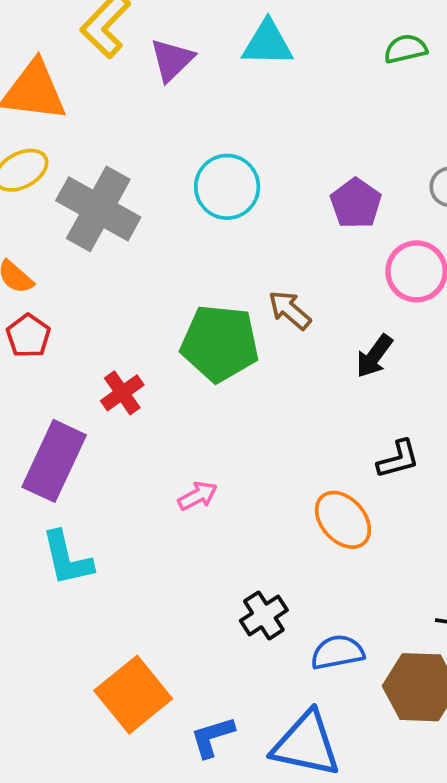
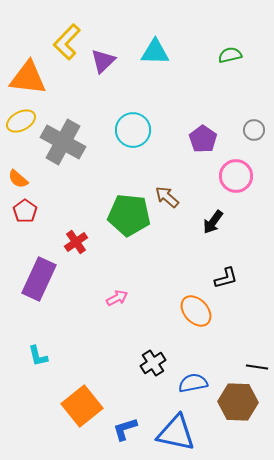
cyan L-shape: (67, 558) -> (38, 356), moved, size x0.7

